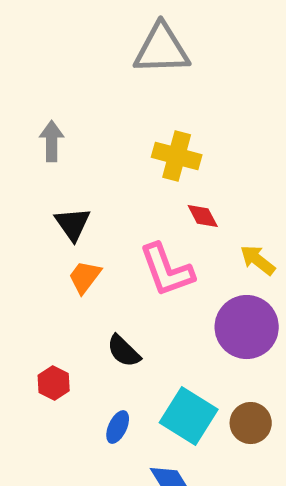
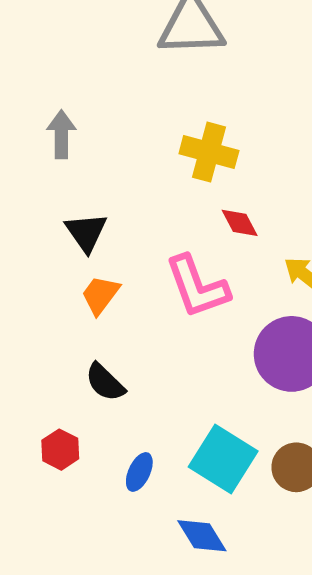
black semicircle: (124, 351) -> (105, 382), moved
red hexagon: (54, 383) -> (60, 450), moved

